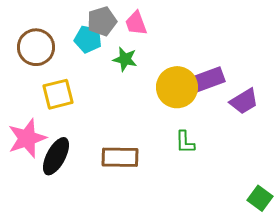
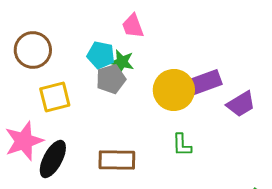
gray pentagon: (102, 21) -> (111, 79), moved
cyan pentagon: (88, 39) -> (101, 55), moved

